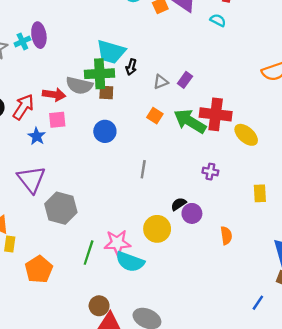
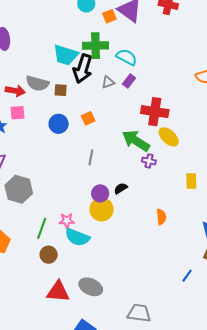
cyan semicircle: (218, 20) -> (127, 57), moved, size x1.5
black arrow: (131, 67) -> (83, 69), size x2.0
green cross: (100, 74) -> (96, 46), moved
orange square: (155, 116) -> (88, 118), moved, turned 32
green arrow: (190, 121) -> (136, 141), moved
yellow ellipse: (246, 135) -> (169, 137), moved
purple circle: (192, 213) -> (100, 193), moved
pink star: (117, 243) -> (67, 221), size x0.7
brown circle: (99, 306) -> (49, 255), moved

